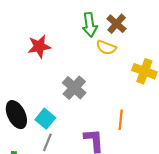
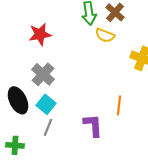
gray cross: (74, 88) -> (43, 74), moved

